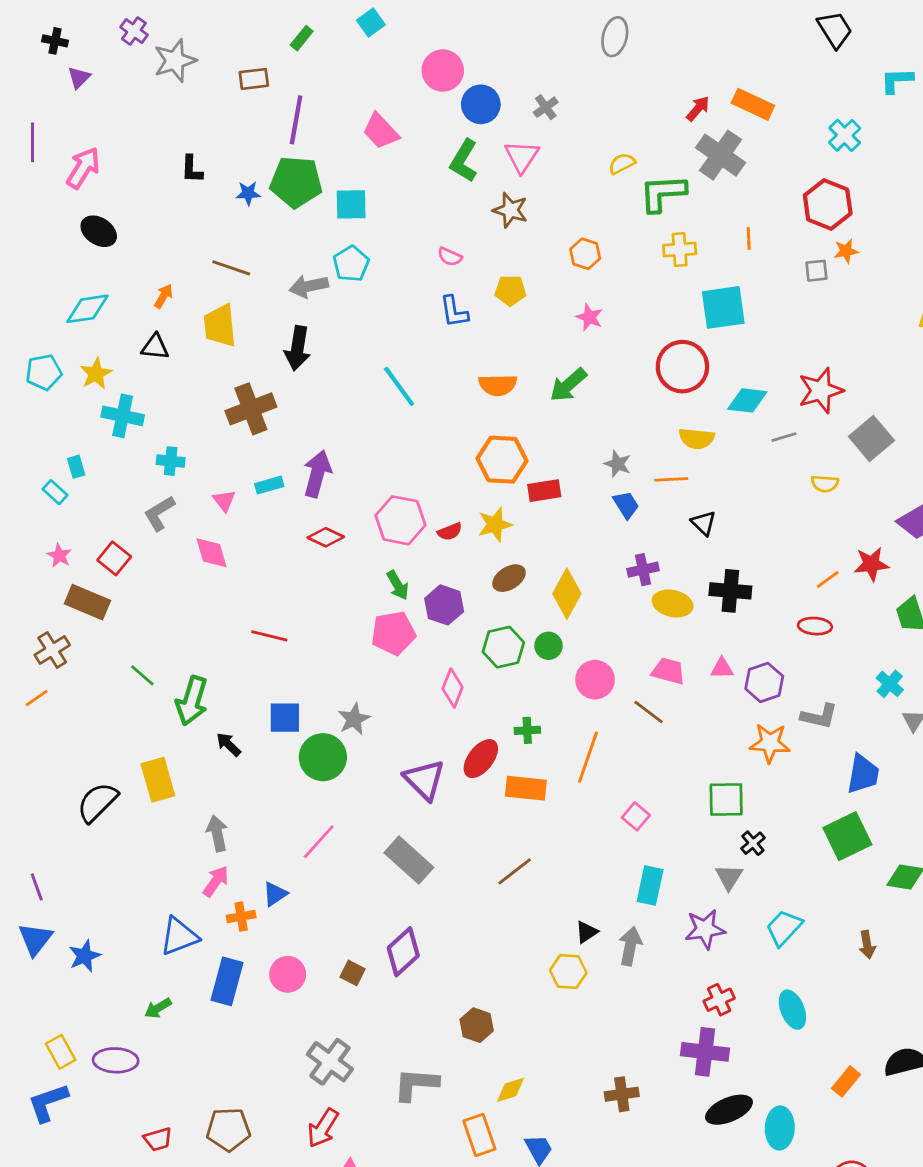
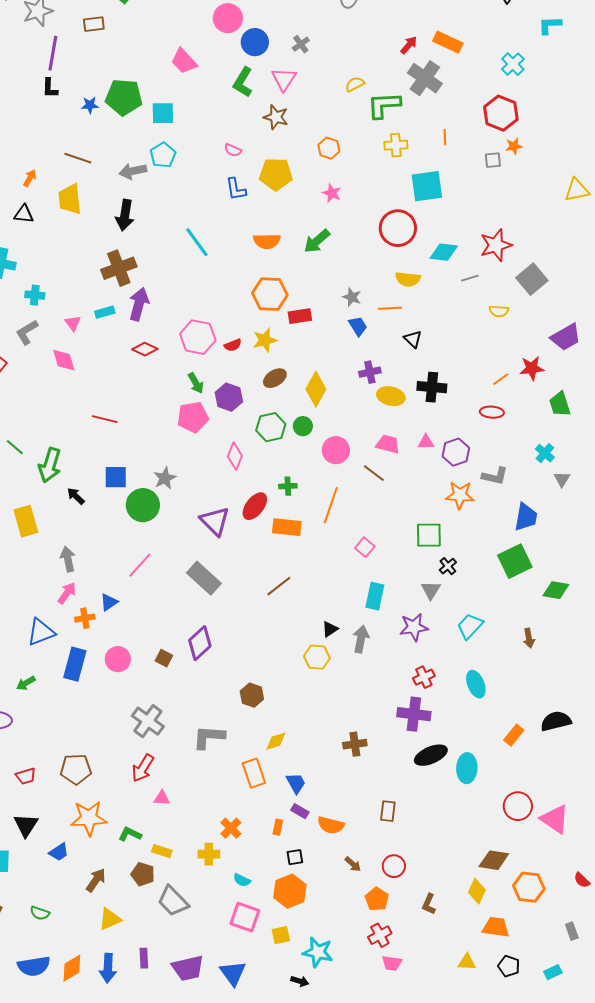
purple line: (296, 120) -> (53, 53), moved
yellow pentagon: (510, 290) -> (276, 174), size x1.5
brown cross: (251, 409) -> (119, 268), moved

